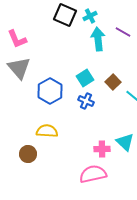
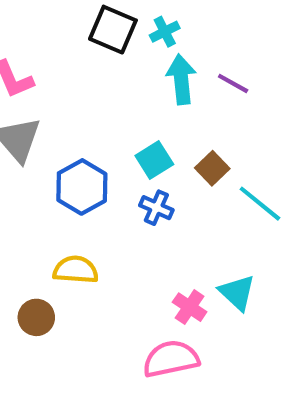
purple line: (123, 32) -> (233, 83), moved
pink cross: (102, 149) -> (190, 307), turned 35

